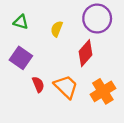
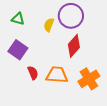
purple circle: (97, 19) -> (71, 16), moved
orange trapezoid: (66, 87) -> (57, 75), turned -40

